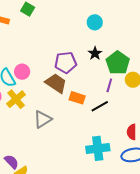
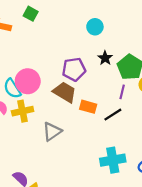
cyan circle: (95, 22) -> (95, 27), moved
pink circle: (22, 72) -> (28, 81), size x1.5
yellow cross: (16, 99) -> (23, 111), turned 30

